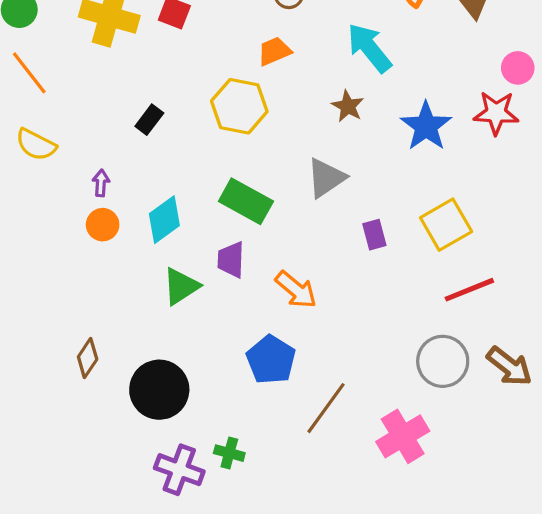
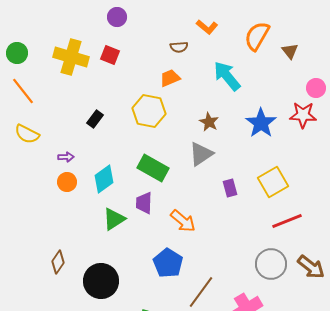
brown star: (348, 106) -> (209, 122), moved
purple arrow: (101, 183) -> (66, 157), turned 84

